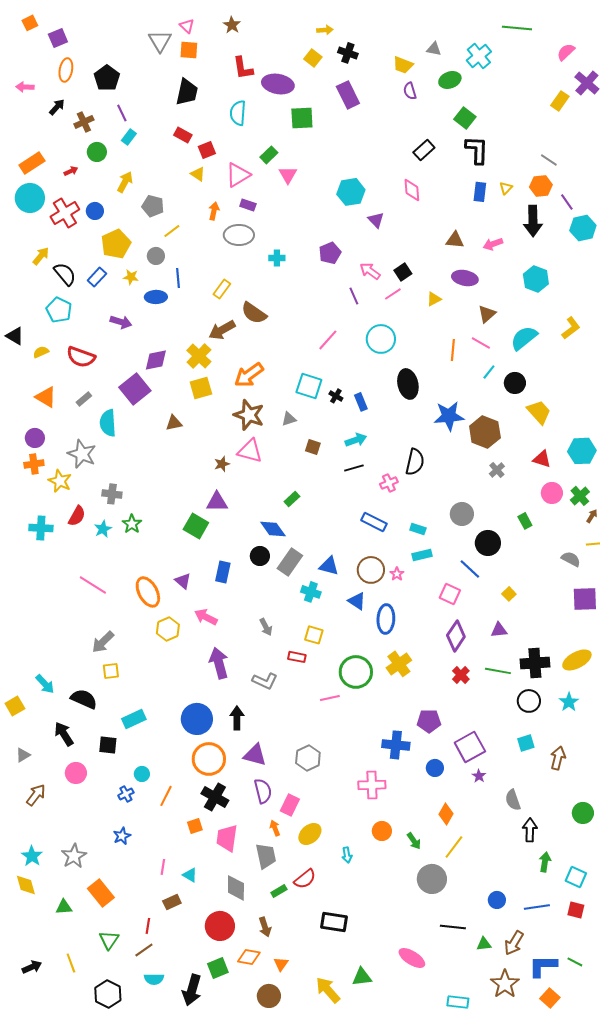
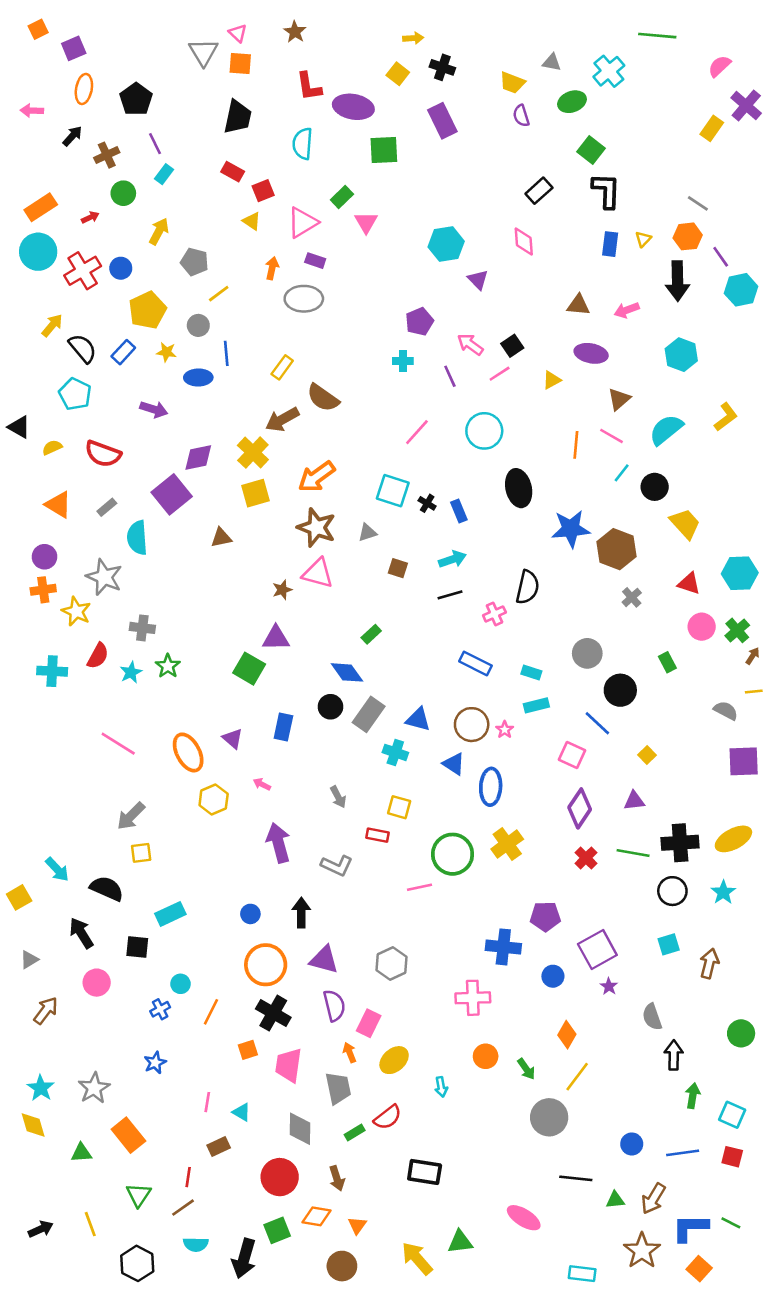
cyan cross: (277, 258) -> (403, 361), moved
pink arrow: (206, 617) -> (262, 784), size x0.6
blue circle: (197, 719) -> (250, 914), size x0.5

